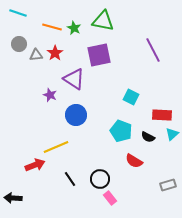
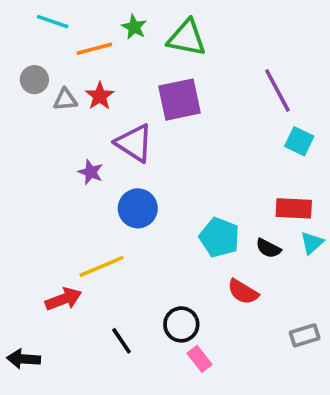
cyan line: (18, 13) -> (53, 22), moved
orange line: (52, 27) -> (94, 49), turned -30
green star: (74, 28) -> (134, 27), moved
cyan square: (131, 97) -> (299, 141), moved
black line: (70, 179) -> (121, 341), moved

